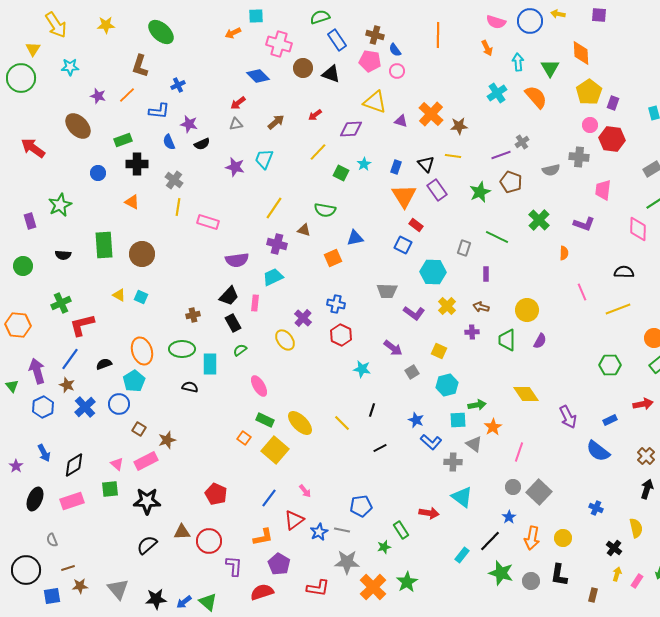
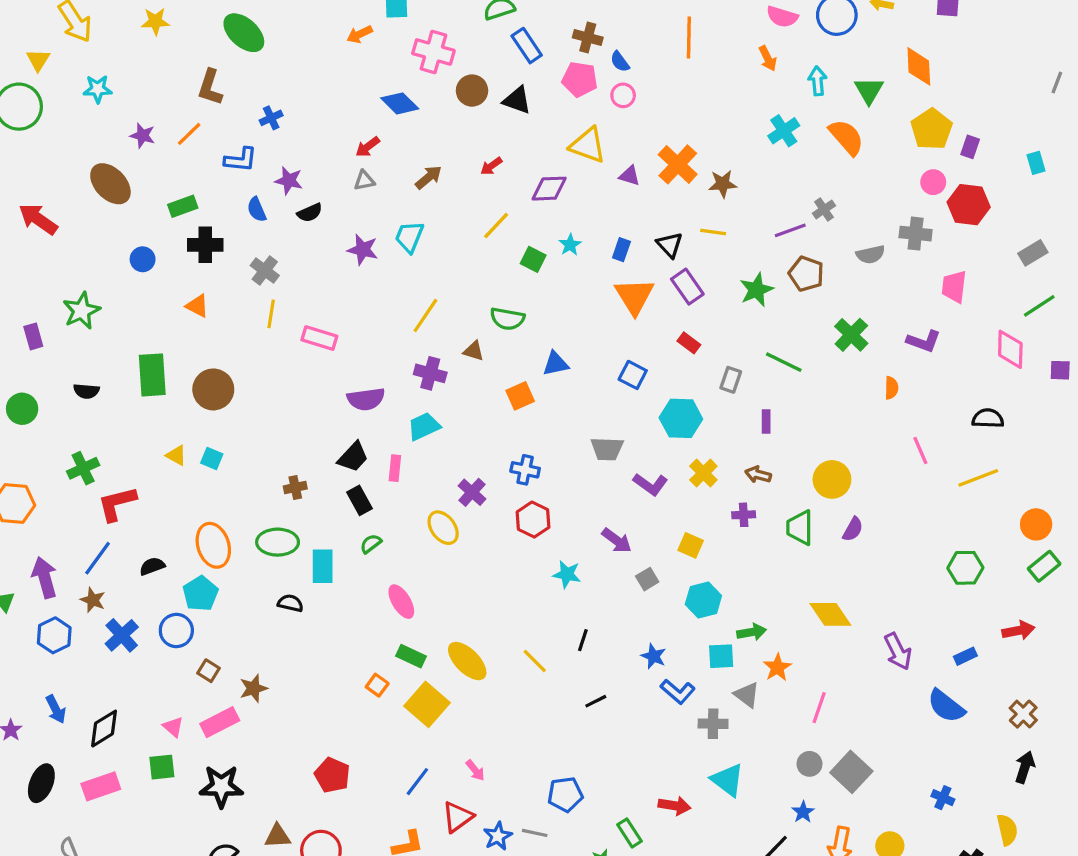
red rectangle: (416, 225) -> (689, 343), moved

